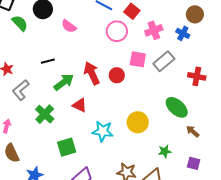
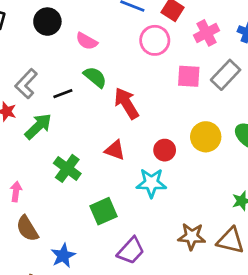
green semicircle: (20, 23) -> (95, 77), moved
red circle: (117, 75) -> (165, 150), moved
green arrow: (64, 82) -> (38, 126), moved
gray L-shape: (21, 90) -> (26, 84), moved
yellow circle: (138, 122) -> (206, 137), moved

